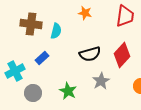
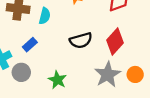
gray star: (101, 81) -> (107, 74), moved, size x1.4
gray circle: (33, 93) -> (21, 72), moved

